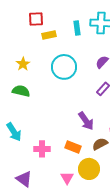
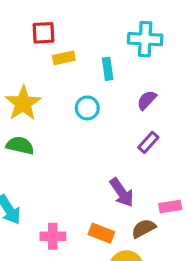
cyan rectangle: (77, 28) -> (108, 69), moved
yellow star: (23, 64) -> (23, 103), size x1.6
cyan circle: (64, 67) -> (87, 108), size x0.6

